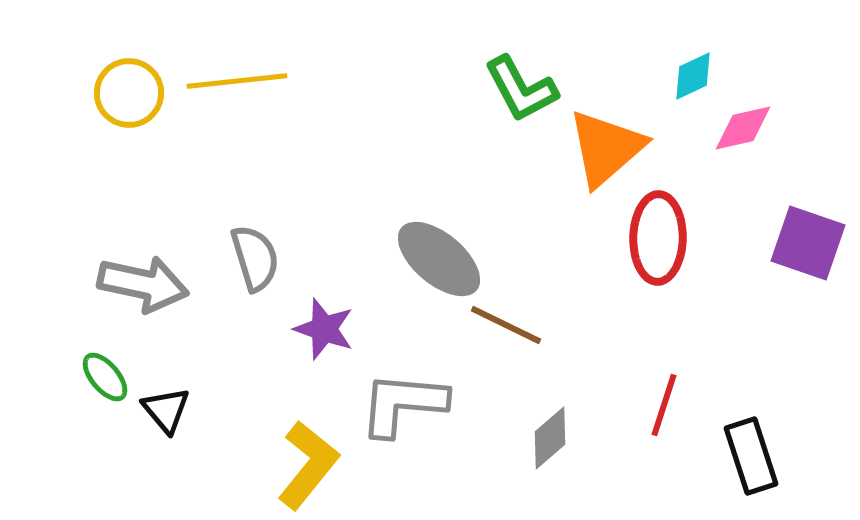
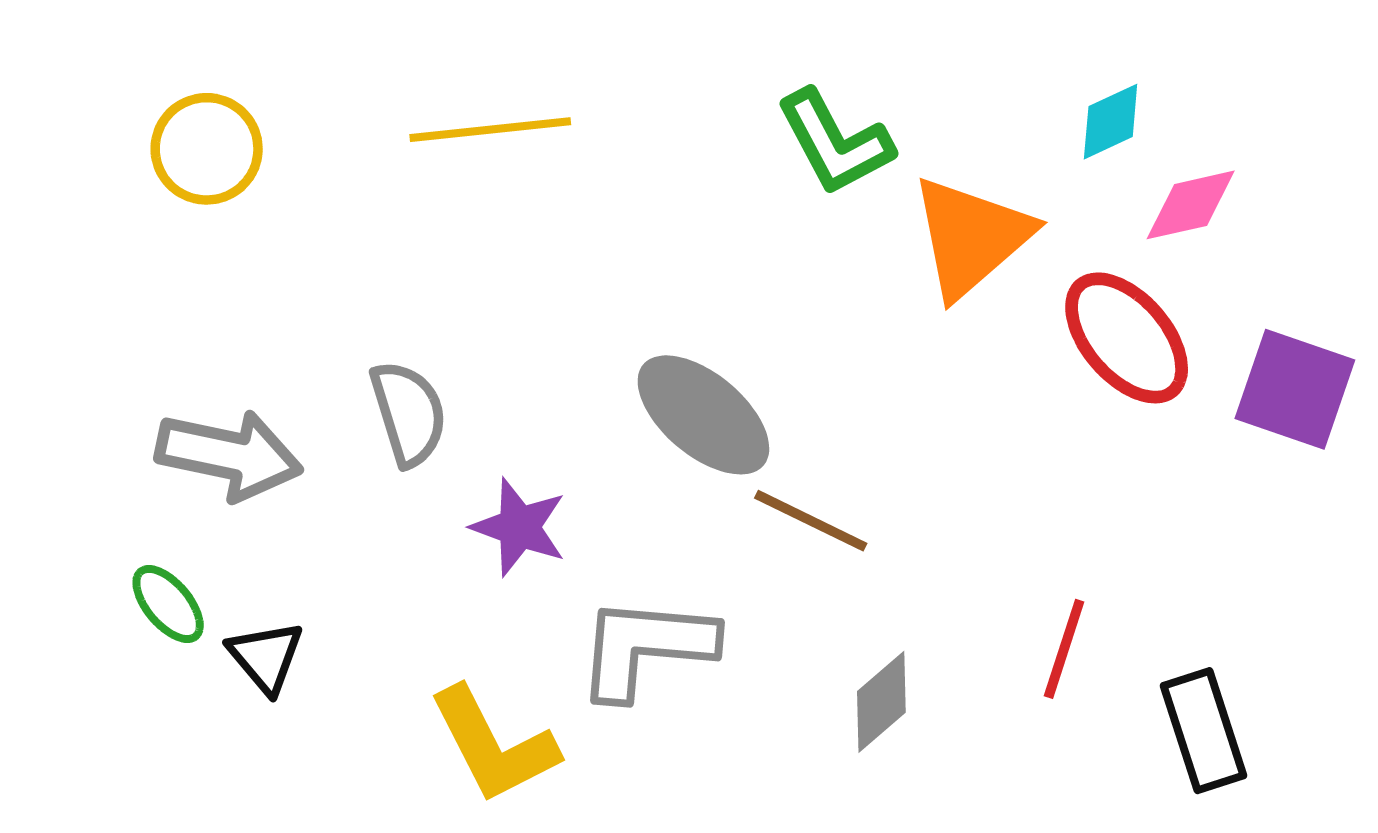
yellow line: (237, 81) -> (490, 130), moved
red ellipse: (658, 238) -> (1127, 338), moved, turned -42
yellow L-shape: (308, 465) -> (493, 745), turned 114

